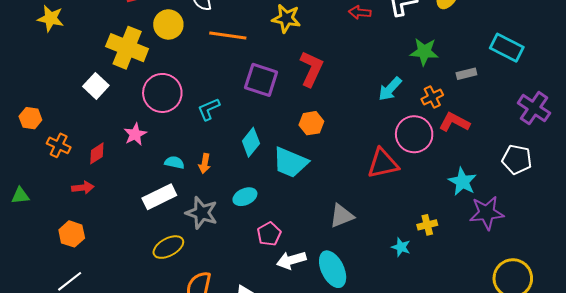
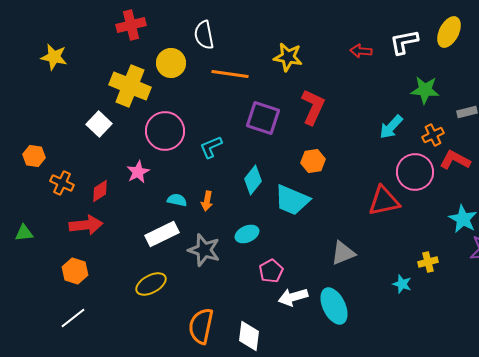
red arrow: (83, 188) -> (86, 225), size x1.5
yellow ellipse: (168, 247) -> (151, 284), moved

